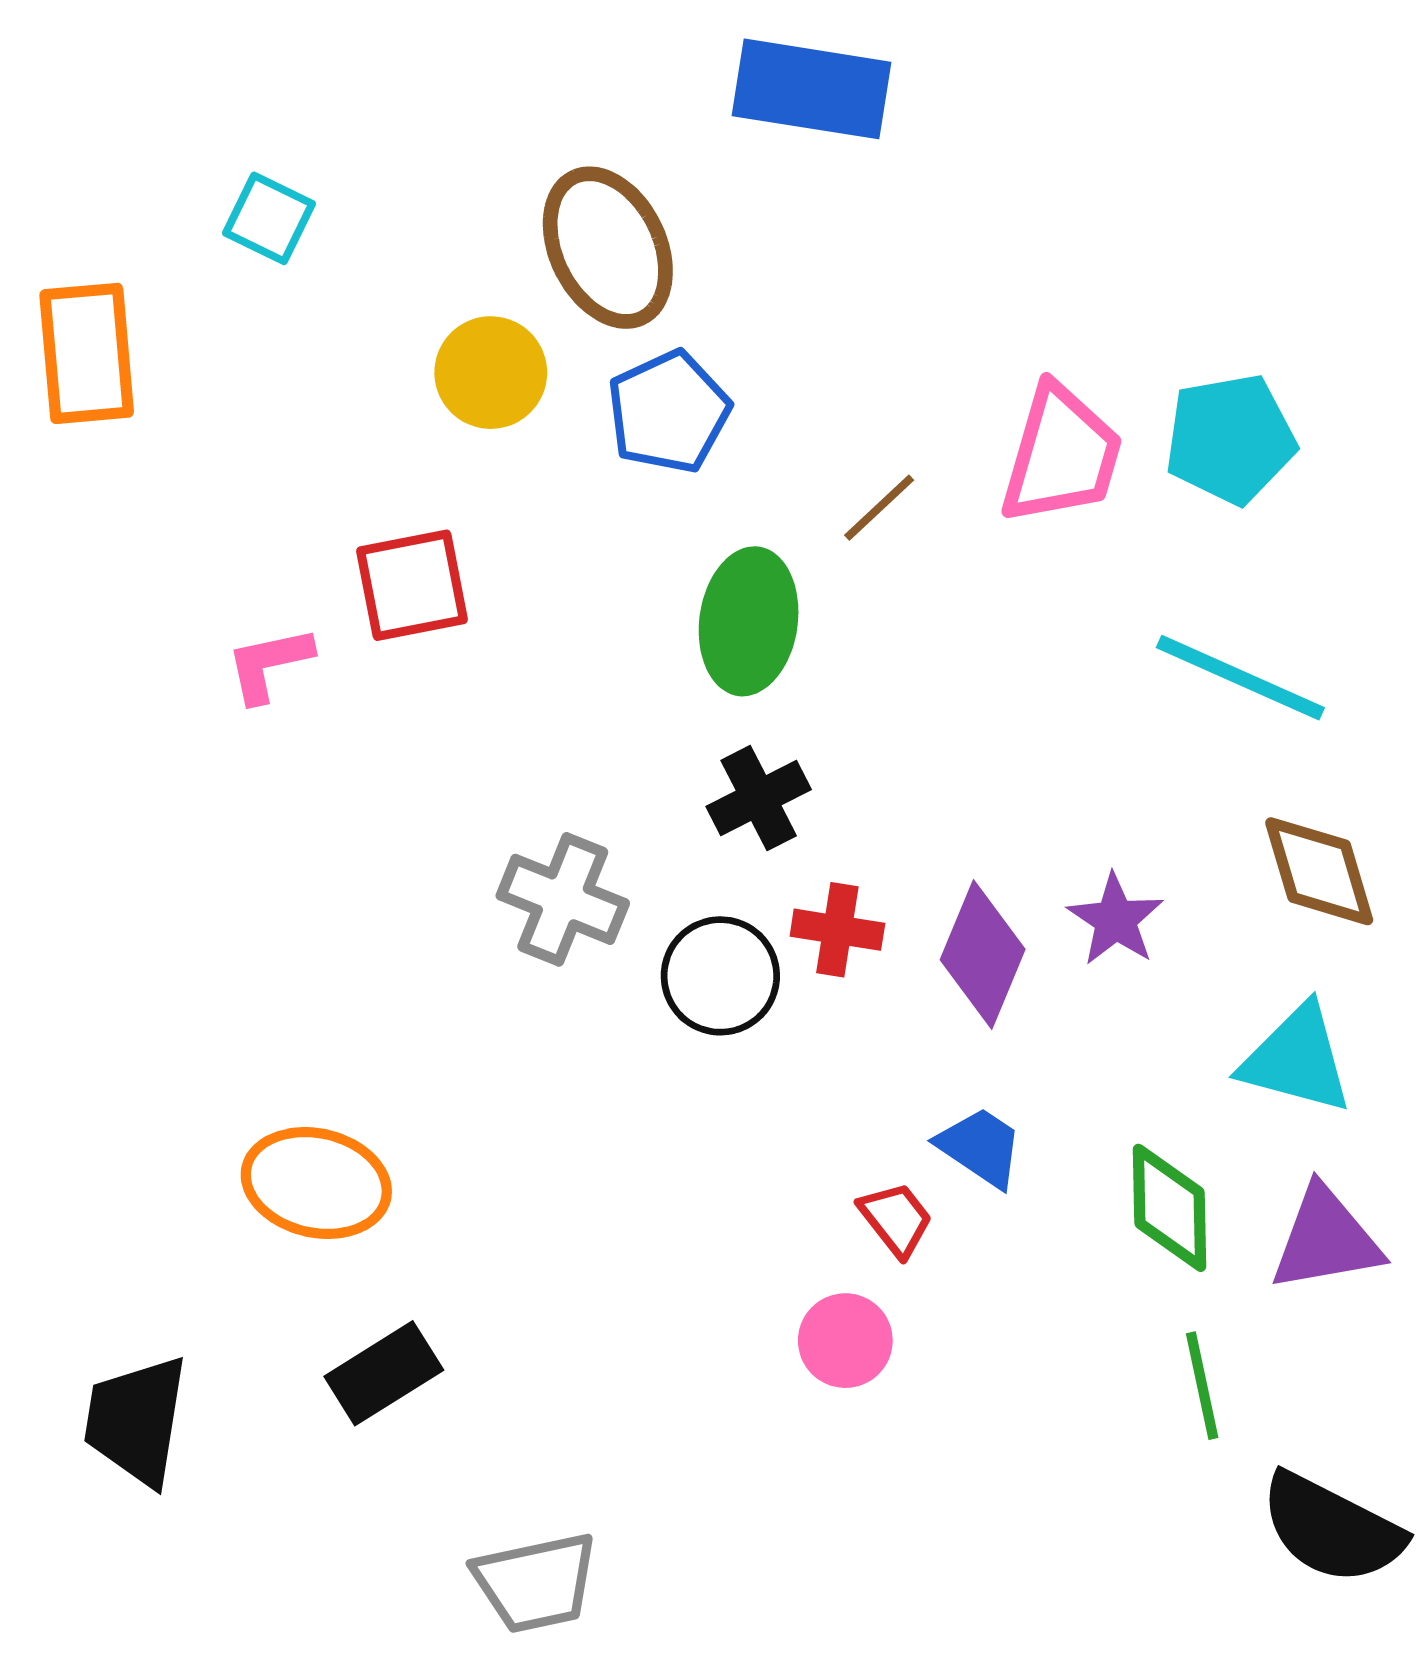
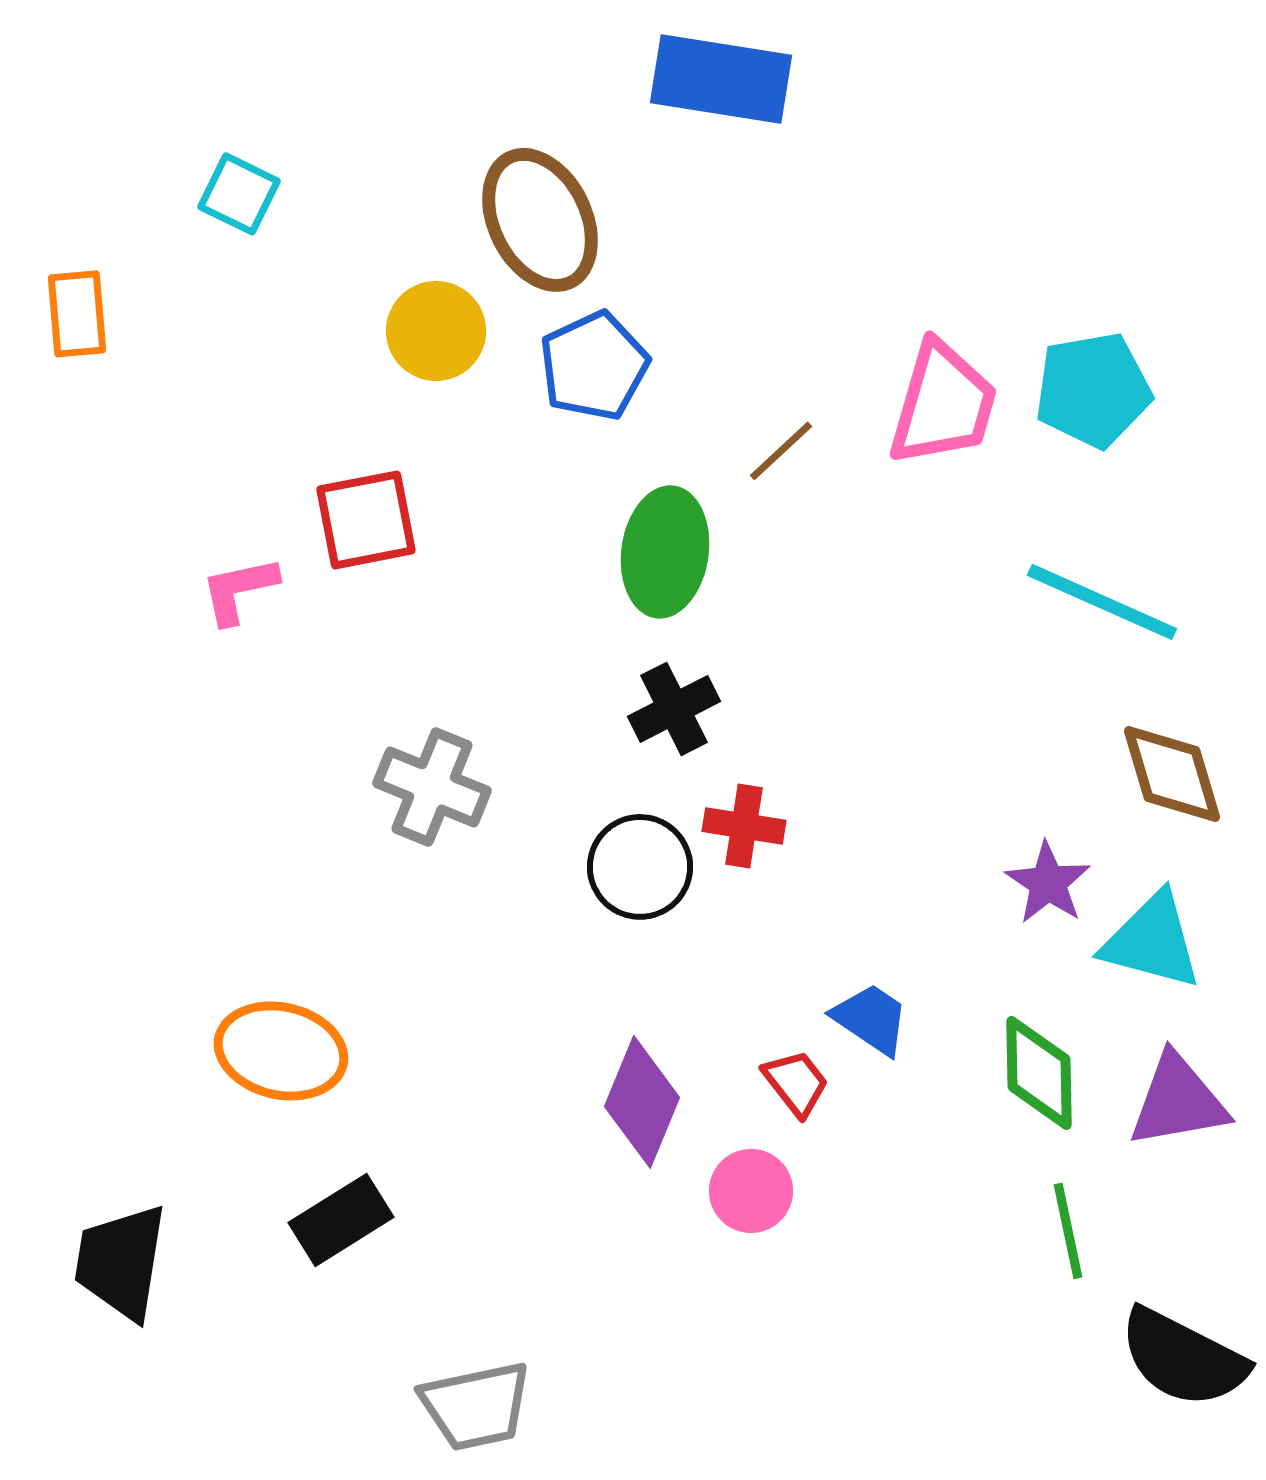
orange rectangle: (87, 353) -> (77, 314), size x0.7
gray cross: (563, 899) -> (432, 787), moved
purple star: (1115, 920) -> (1048, 883), moved
purple diamond: (983, 955) -> (642, 1102), moved

